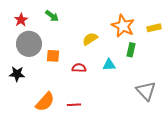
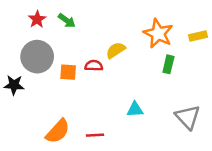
red star: (21, 20) -> (37, 19), moved
cyan triangle: (109, 65) -> (135, 109), moved
red semicircle: (79, 68) -> (94, 66), moved
black star: (17, 74) -> (14, 85), moved

